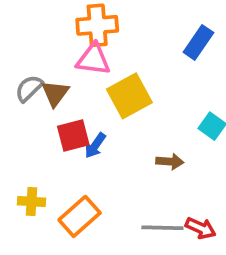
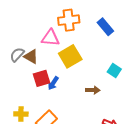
orange cross: (97, 25) -> (69, 20), moved
blue rectangle: (198, 42) -> (105, 27), turned -72
brown triangle: (55, 93) -> (31, 57), turned -35

